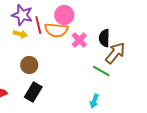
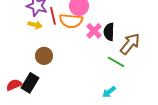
black semicircle: (104, 38) -> (109, 32), moved
black rectangle: (33, 92) -> (30, 83), moved
cyan arrow: (94, 101) -> (109, 92), turned 32

